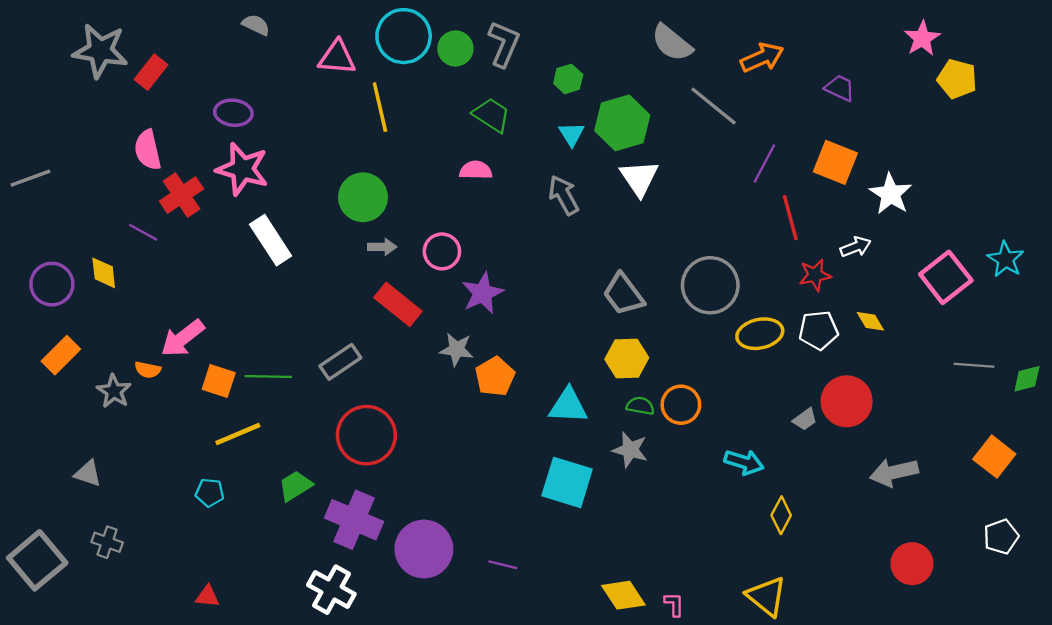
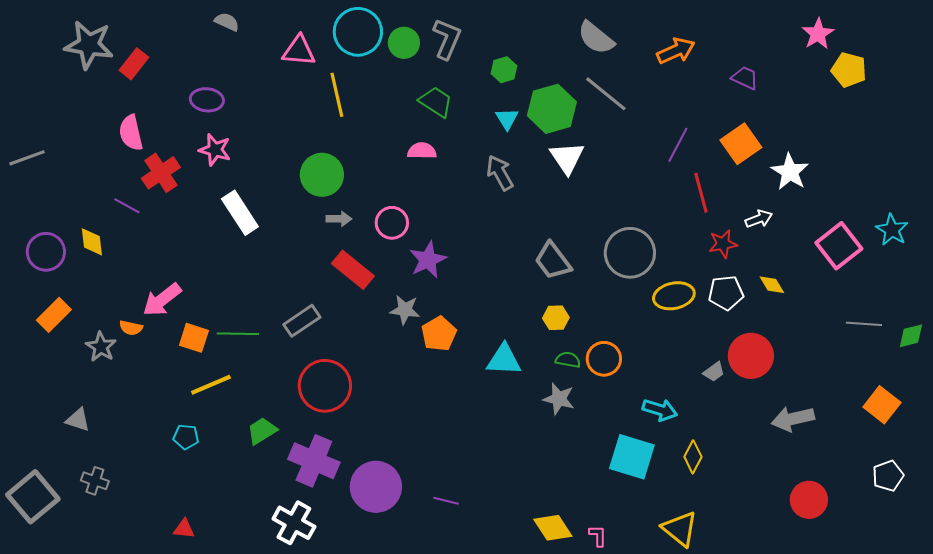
gray line: (714, 106) -> (606, 94), moved
orange square: (835, 162) -> (741, 144), turned 33
pink star: (242, 169) -> (215, 150), size x0.7
yellow hexagon: (627, 358) -> (556, 318), size x0.7
cyan square: (567, 482) -> (632, 457), moved

